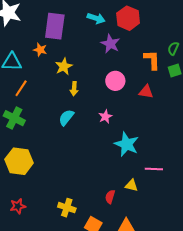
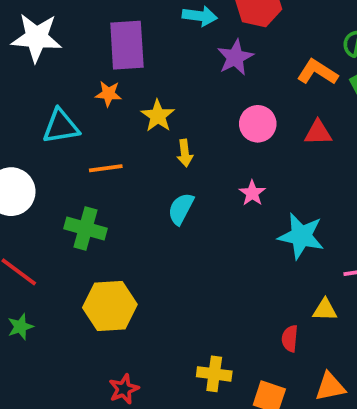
purple star: (110, 44) -> (235, 57), turned 30
orange L-shape: (152, 60) -> (317, 72), turned -45
orange line: (21, 88) -> (106, 168), moved, turned 60

